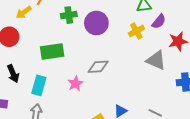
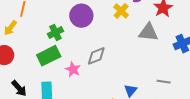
green cross: (69, 15) -> (55, 33), moved
pink star: (75, 84) -> (73, 69), moved

